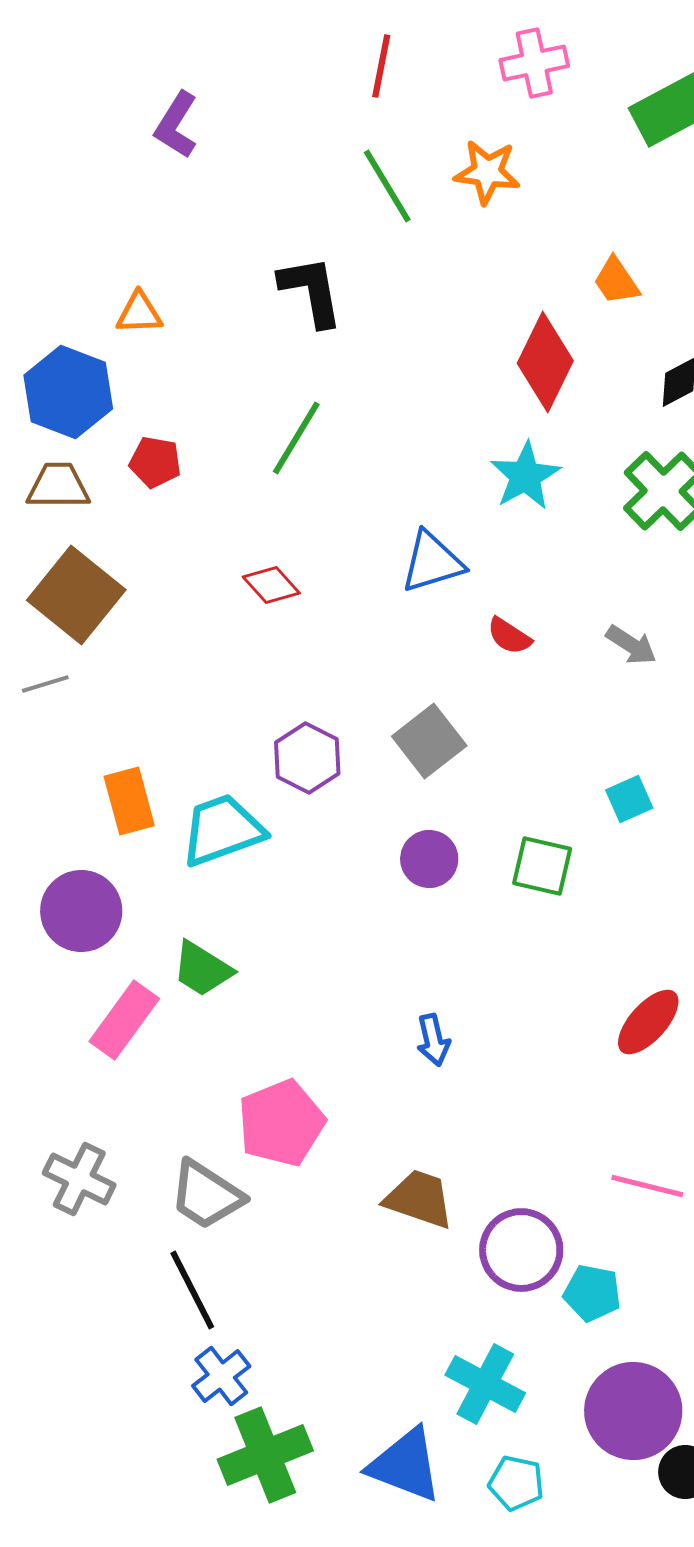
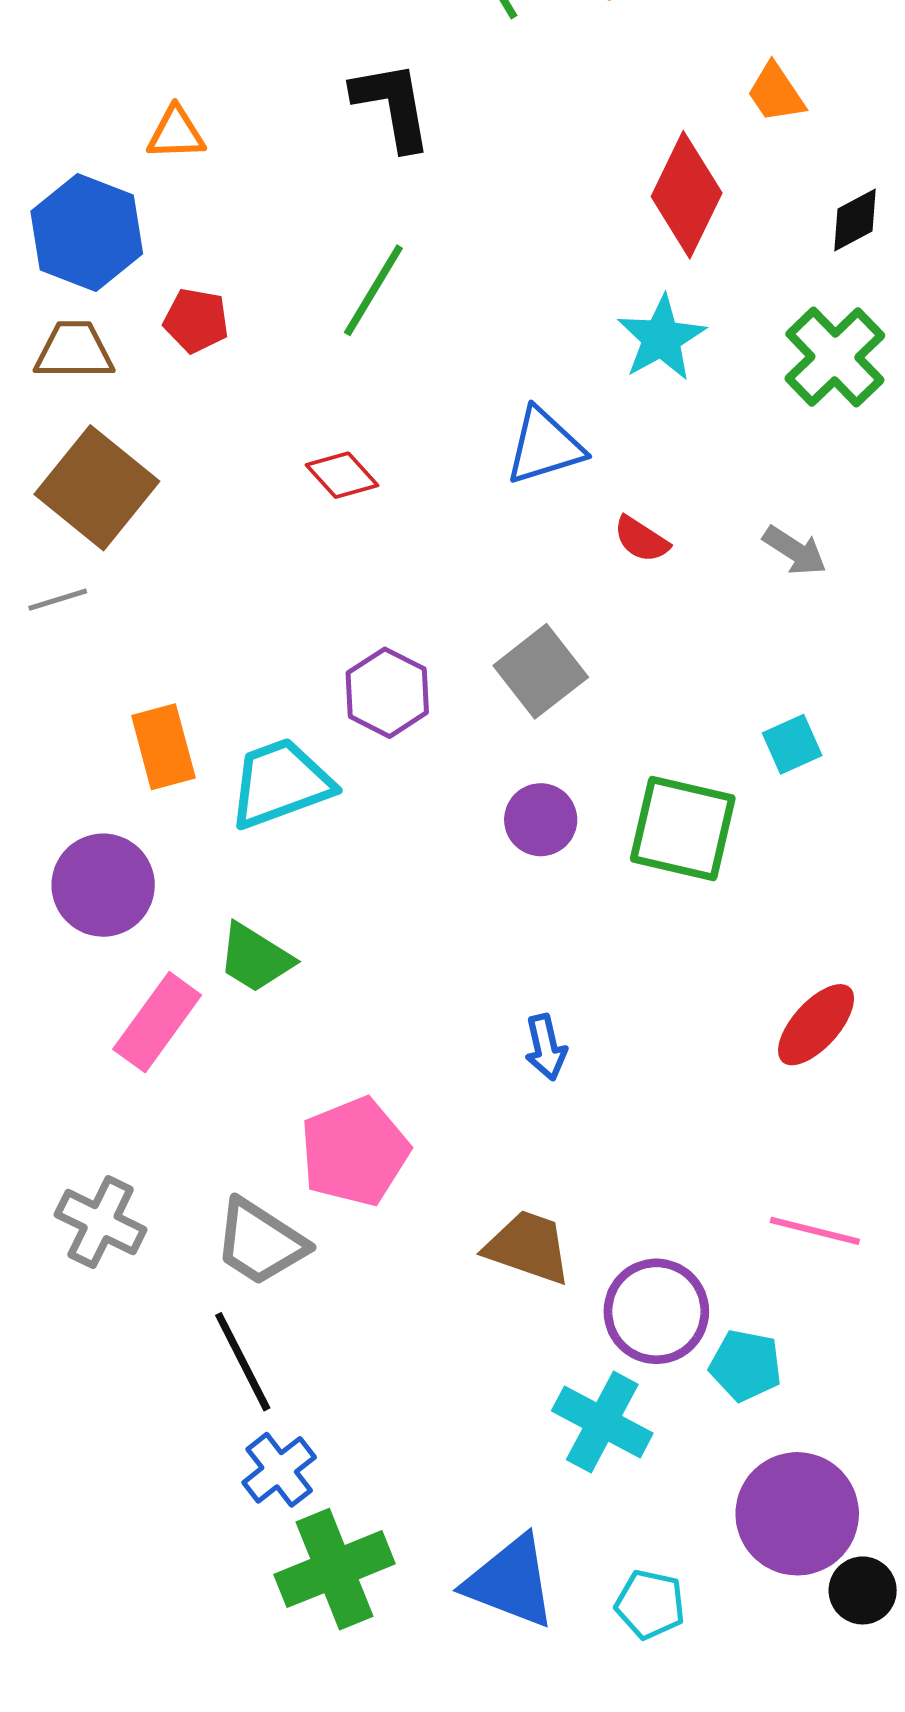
green square: (542, 866) -> (683, 829), size x1.4
cyan cross: (485, 1384) -> (602, 1422), moved

